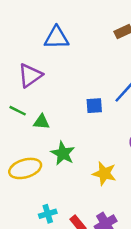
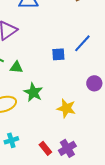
cyan cross: (48, 214) -> (11, 140), moved

